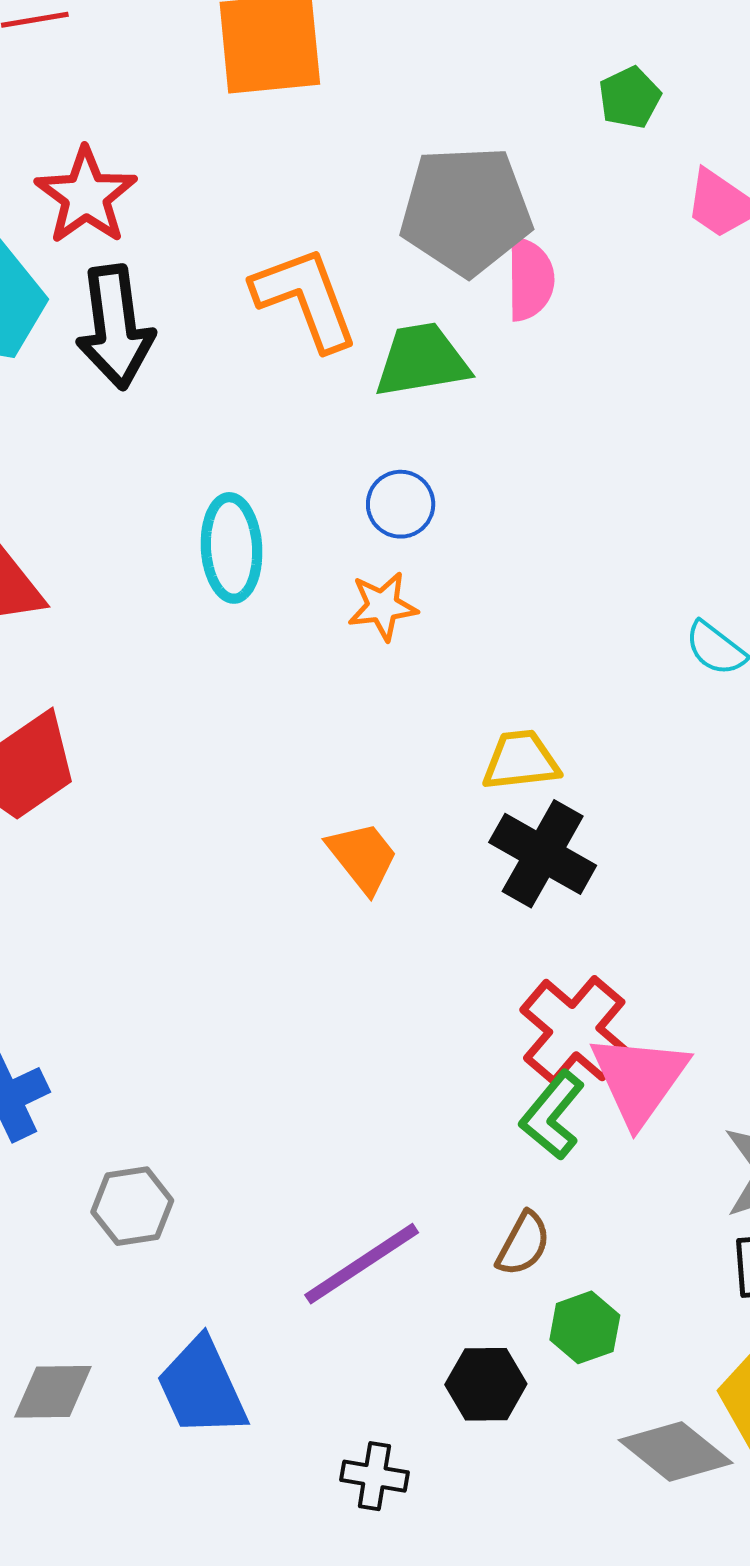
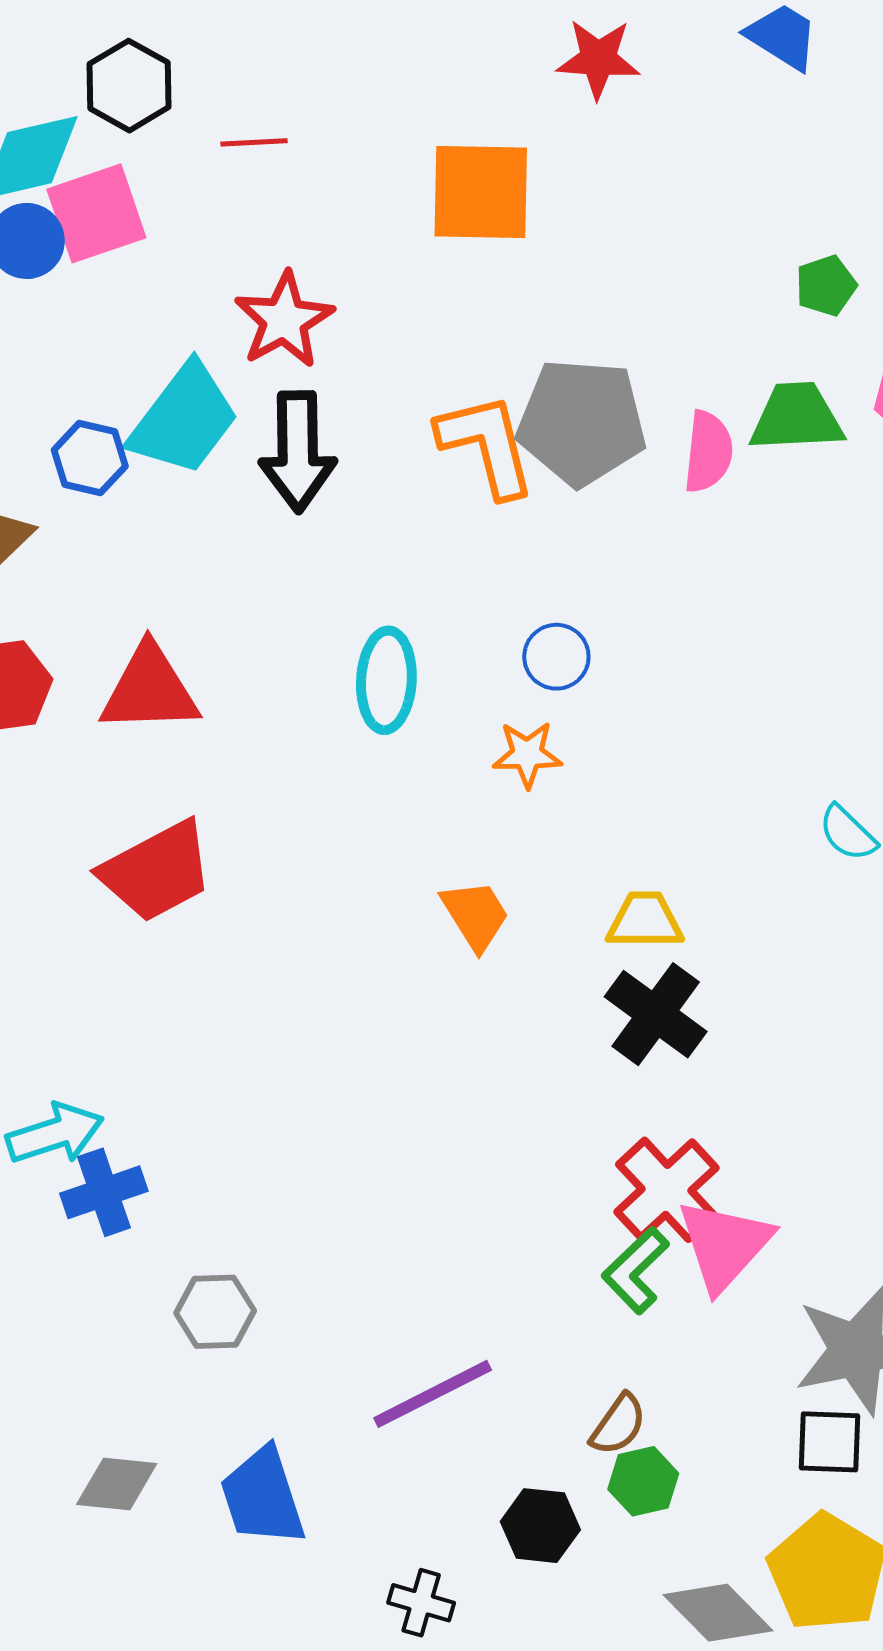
gray pentagon: (466, 211) -> (582, 422), moved
green trapezoid: (422, 360) -> (797, 417), moved
orange trapezoid: (363, 857) -> (475, 915), moved
brown semicircle: (523, 1244) -> (618, 1425), moved

